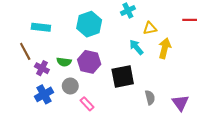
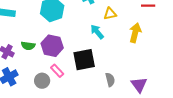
yellow arrow: (165, 48) -> (135, 33), moved
gray circle: (70, 86) -> (42, 81), moved
pink rectangle: (87, 104) -> (57, 71), moved

